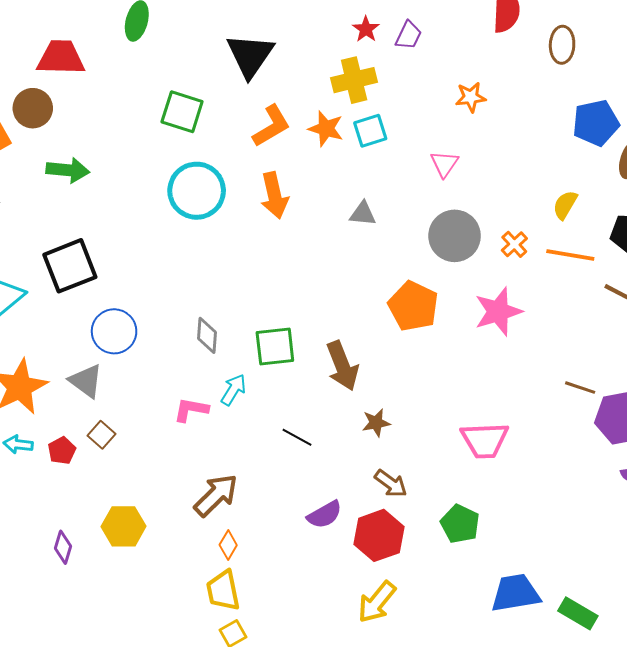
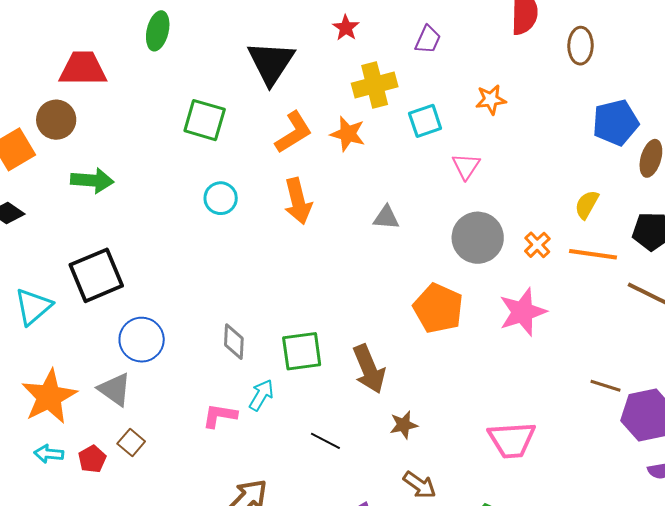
red star: (366, 29) -> (346, 28), moved
cyan square: (370, 131) -> (425, 121), moved
cyan circle: (197, 191) -> (221, 198), size x0.6

